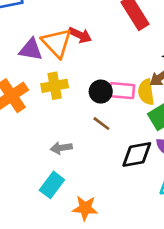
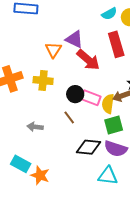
red arrow: (80, 35) -> (88, 60), moved, size x1.4
orange triangle: (57, 43) -> (53, 50), size x0.7
purple triangle: (31, 50) -> (74, 39), moved
cyan rectangle: (52, 185) -> (21, 164), moved, turned 66

